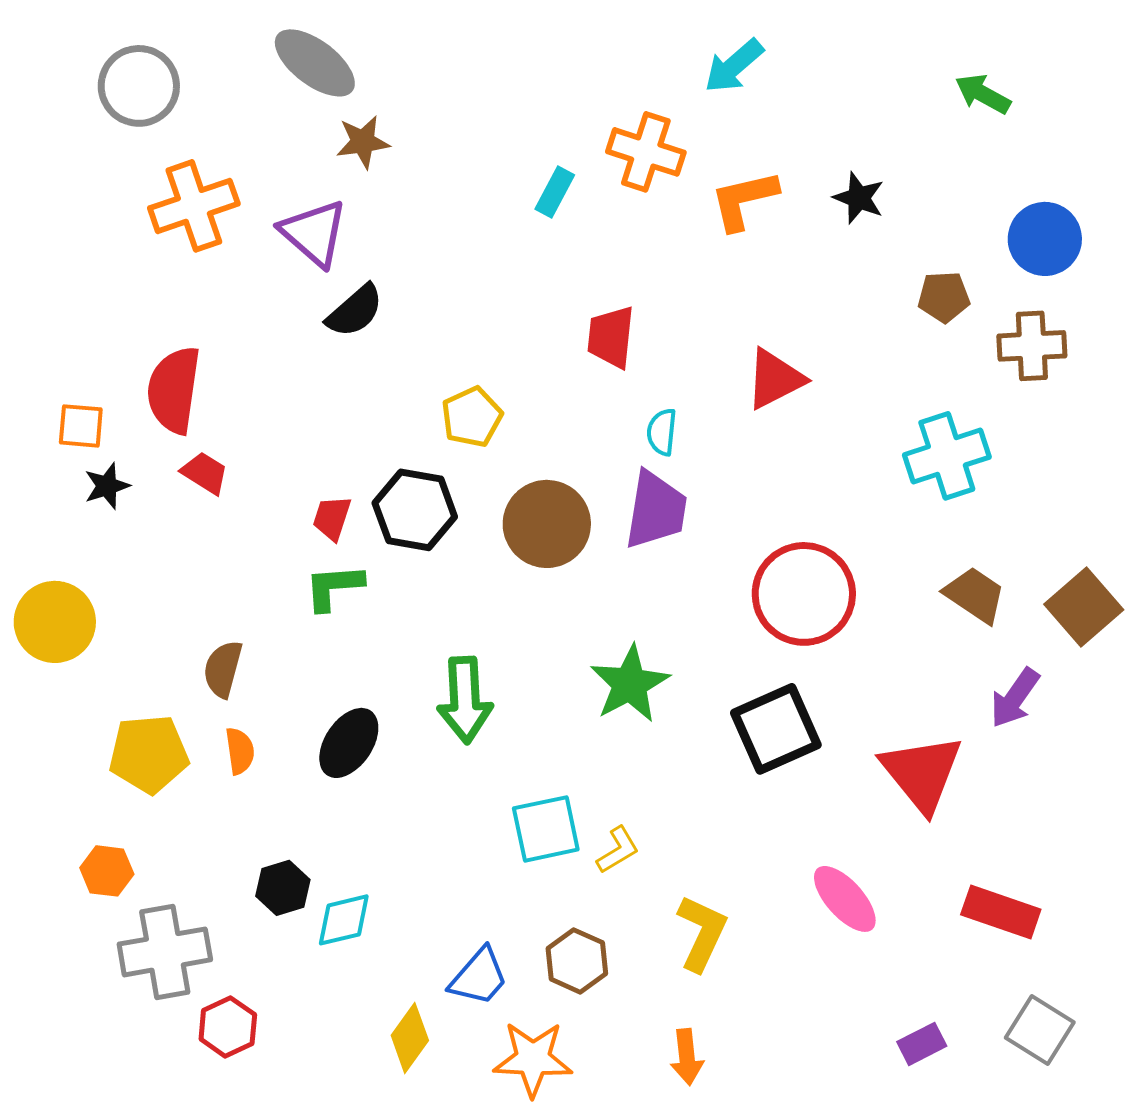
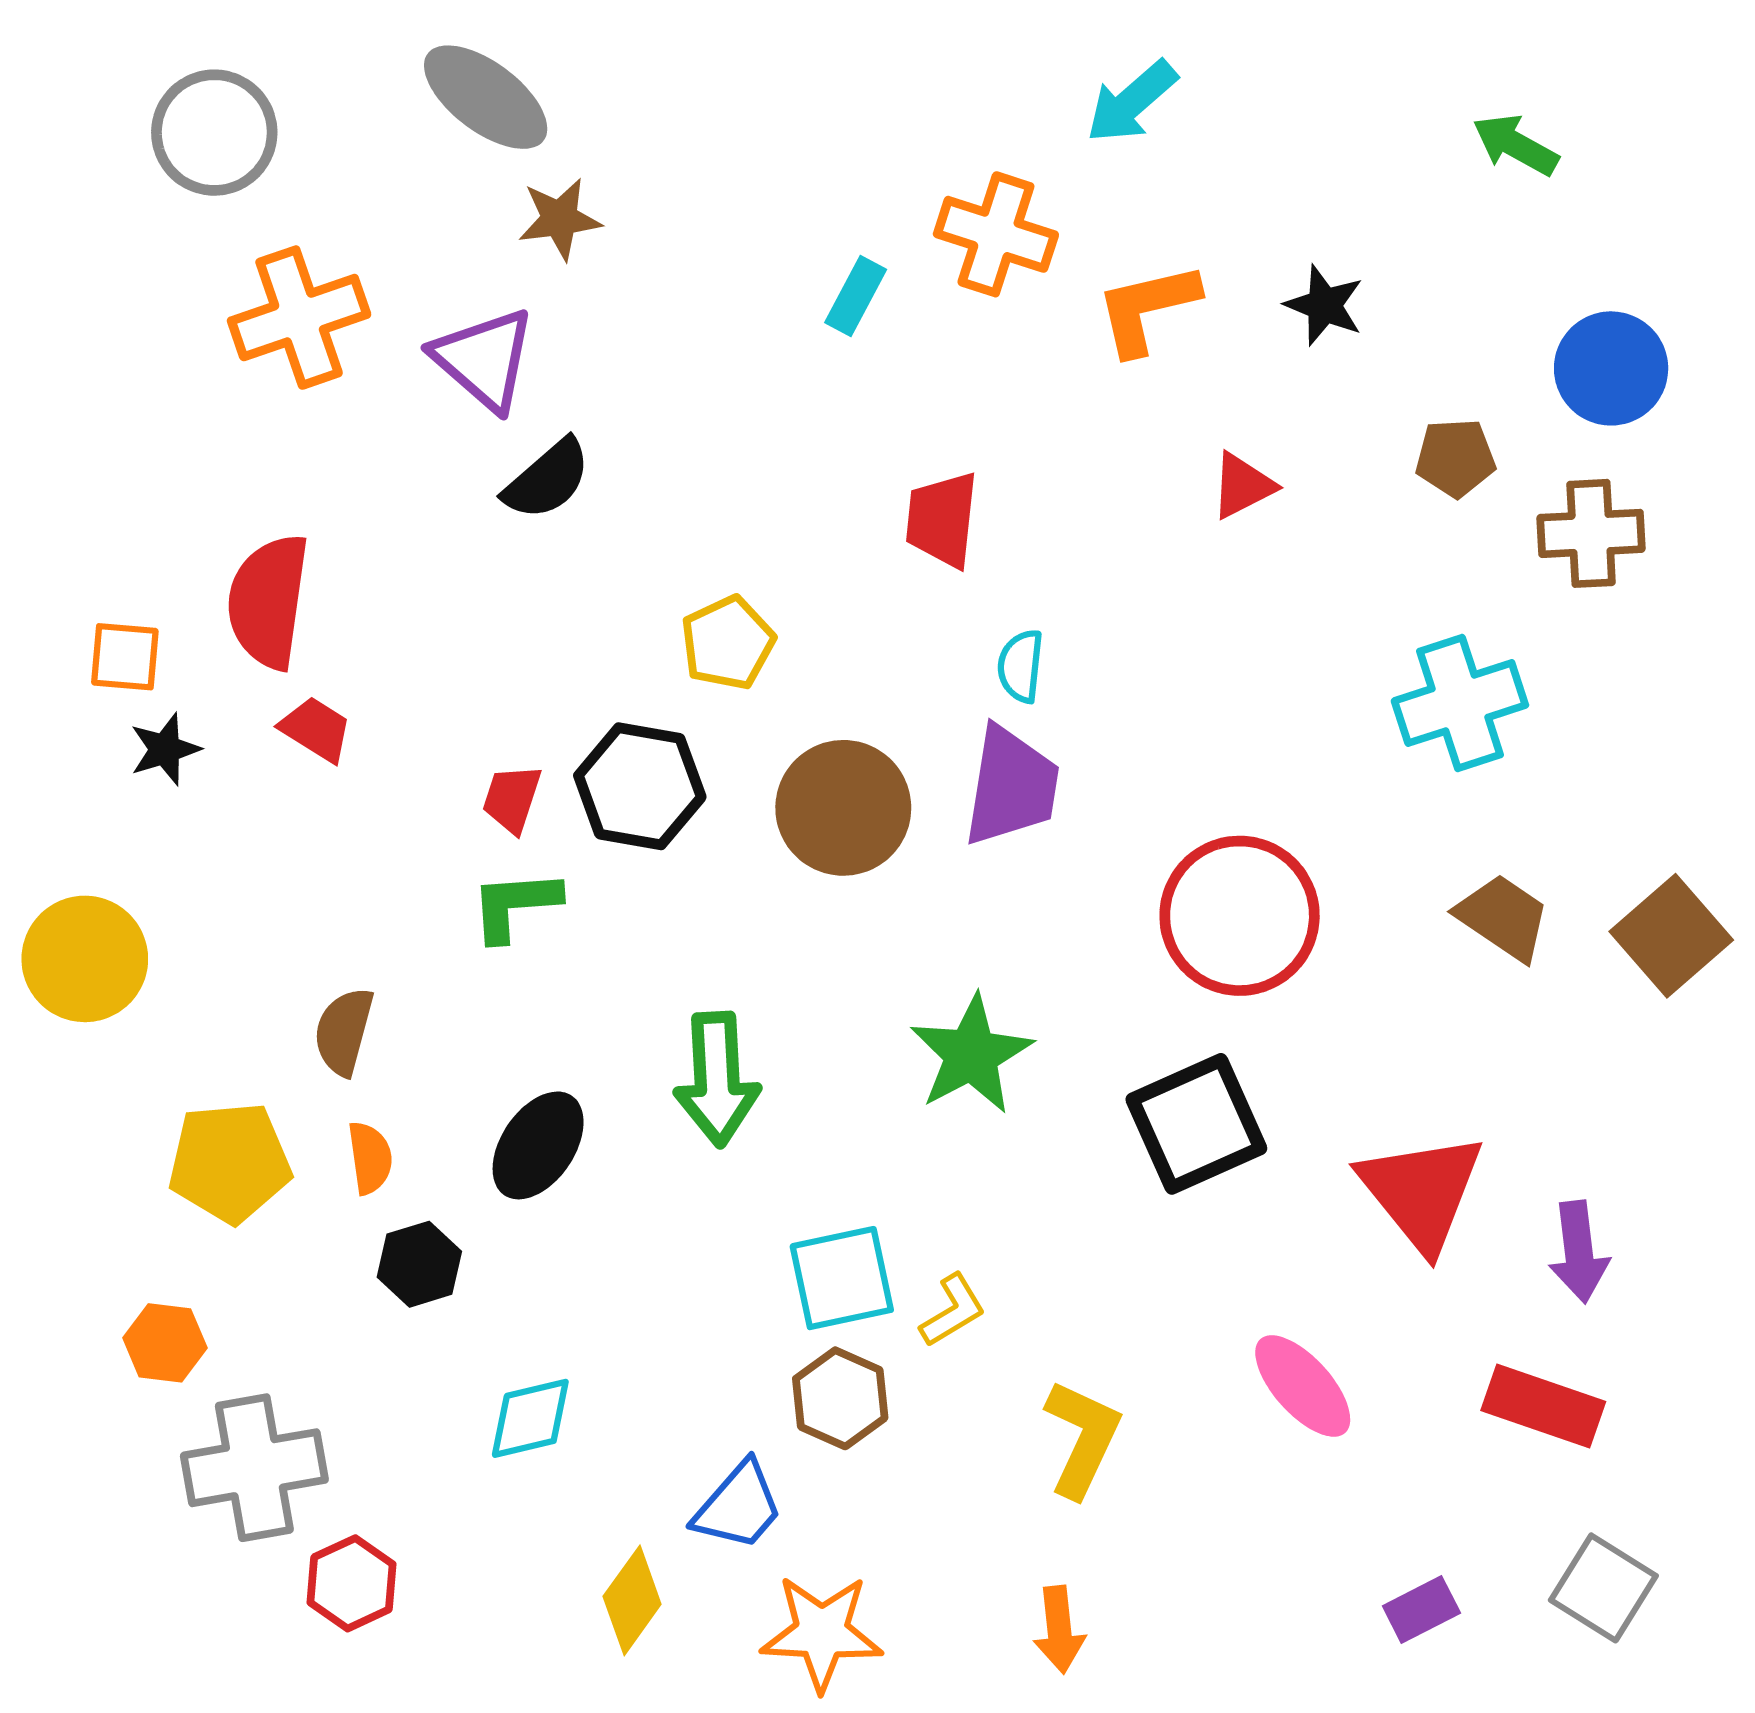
red triangle: (775, 379) -> (1243, 486), moved, size x0.7
purple arrow: (1015, 698) -> (1579, 1252), moved, turned -42
black hexagon: (283, 888) -> (419, 1264), moved
brown hexagon: (577, 961) -> (840, 1398), moved

